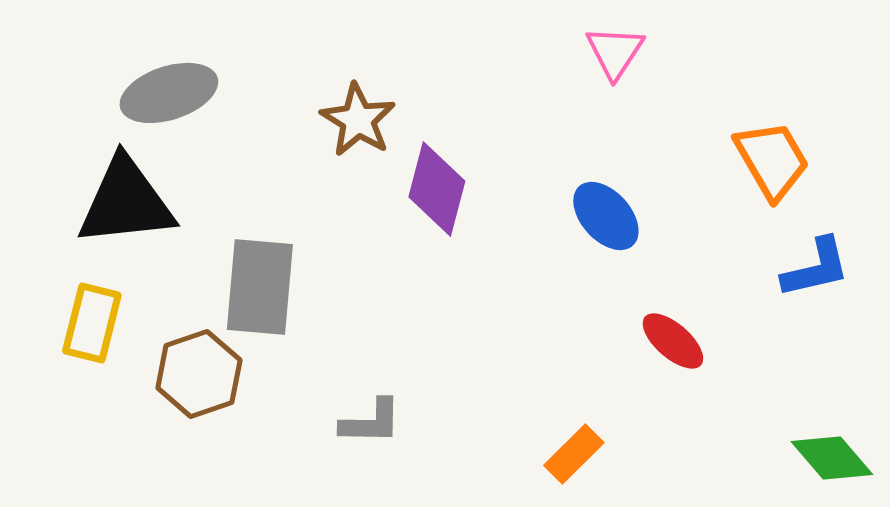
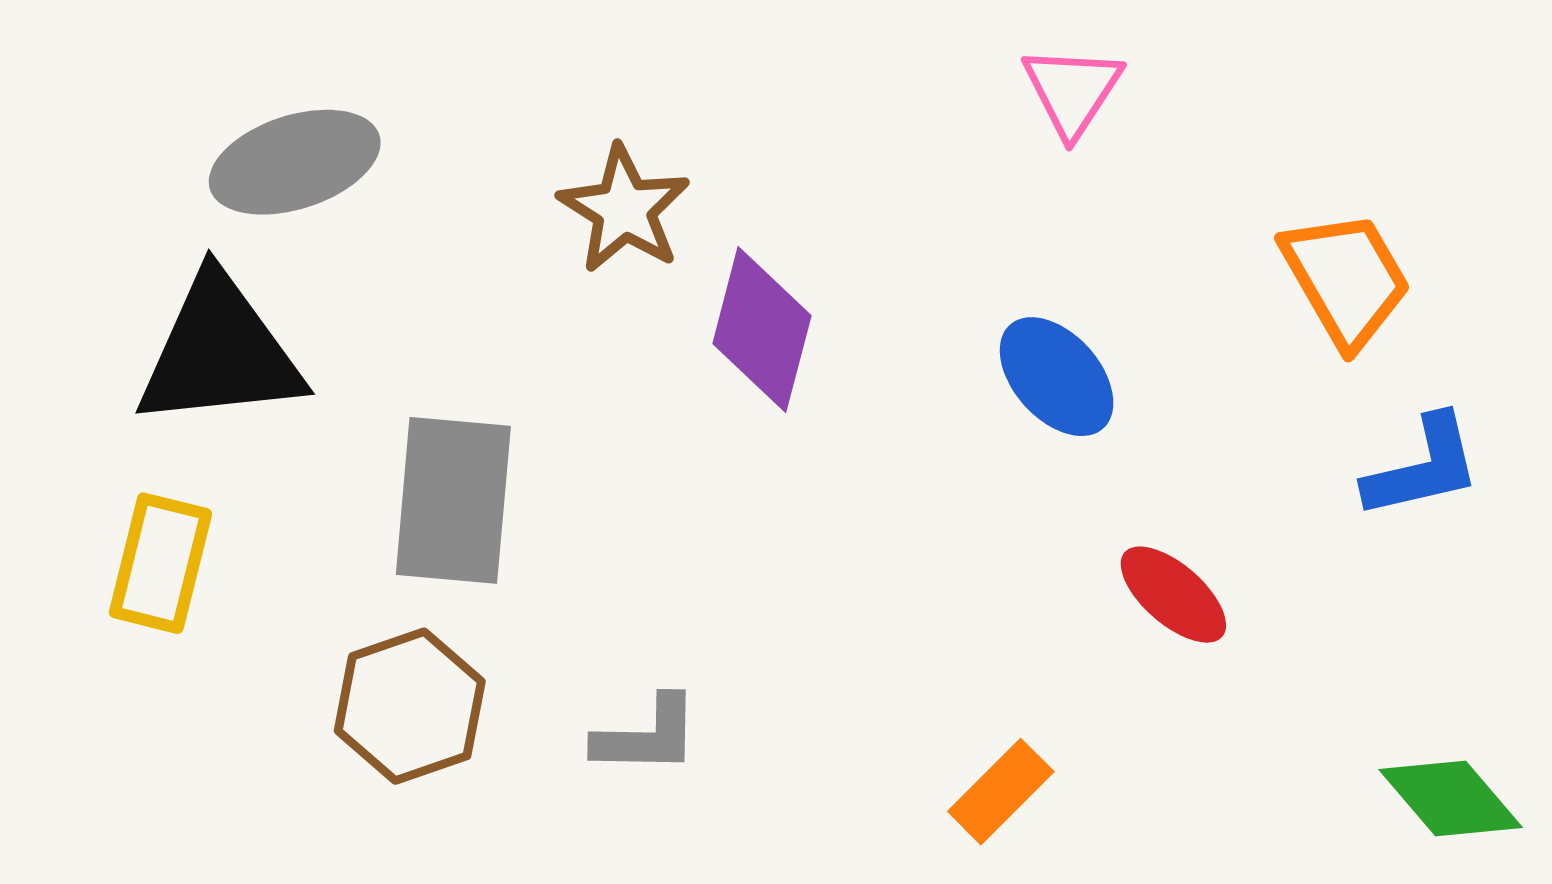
brown hexagon: (199, 374) -> (410, 706), moved

